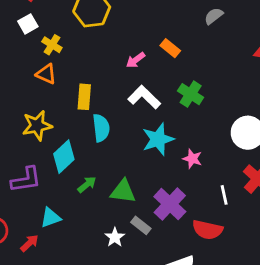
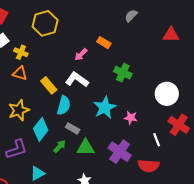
yellow rectangle: (84, 97) -> (49, 85), turned -36
white L-shape: (144, 97) -> (77, 79), moved
cyan semicircle: (101, 128) -> (64, 105), turned 30
gray rectangle: (141, 225) -> (73, 128), moved

